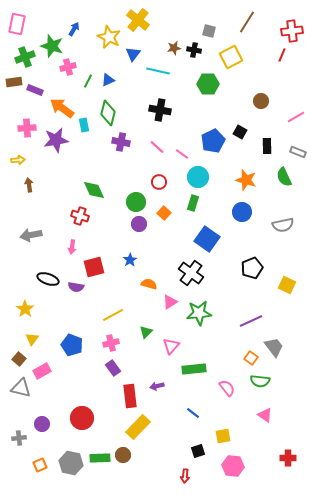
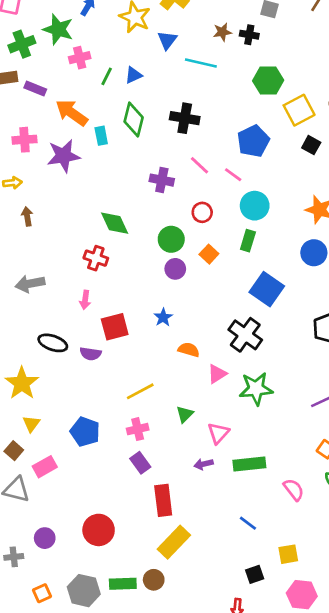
yellow square: (231, 57) -> (299, 110), moved
black cross: (160, 110) -> (185, 118), moved
blue pentagon: (213, 141) -> (253, 141), moved
purple cross: (121, 142) -> (162, 180), moved
yellow star: (25, 309) -> (22, 383), size x1.4
purple arrow: (157, 386) -> (204, 464), moved

